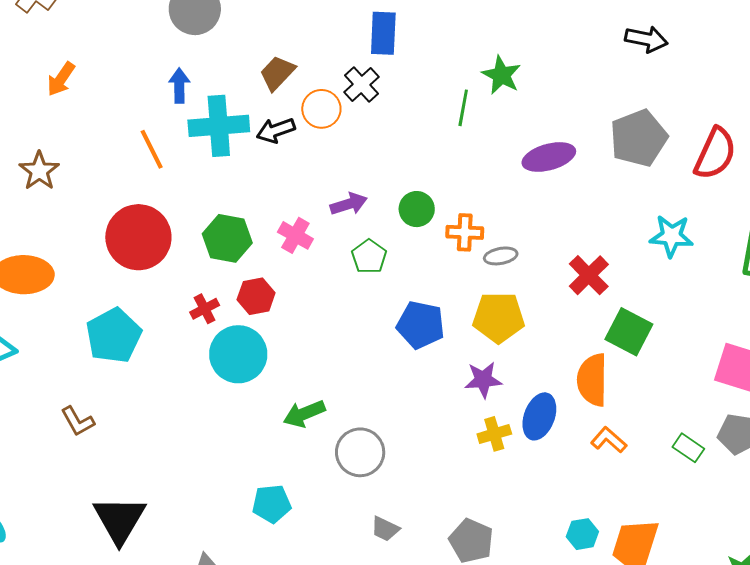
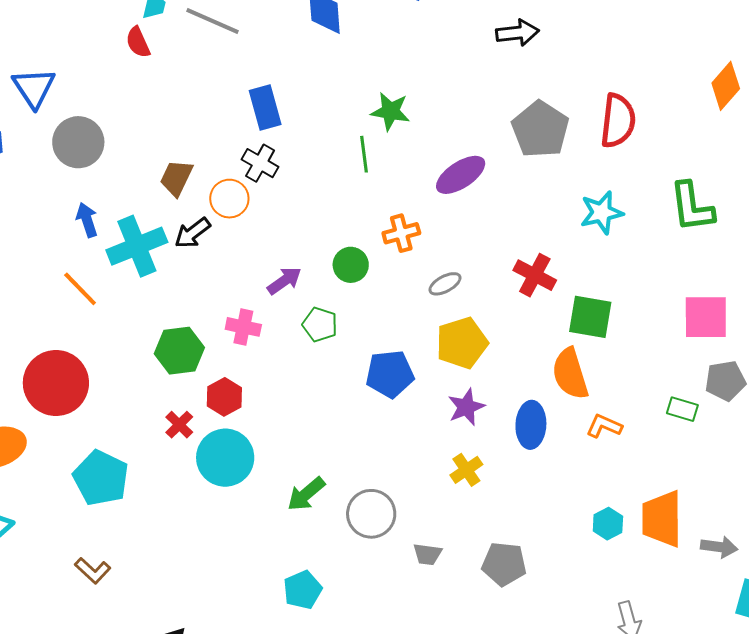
orange cross: (465, 232) -> (401, 233), moved
red circle: (138, 237) -> (56, 383), moved
yellow cross: (494, 434) -> (466, 470), moved
gray trapezoid: (385, 529) -> (427, 554), moved

